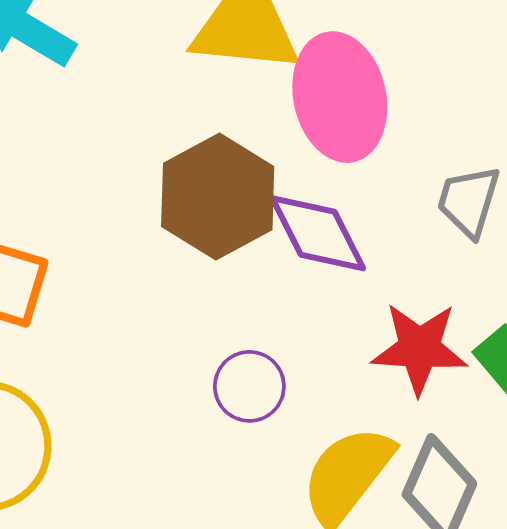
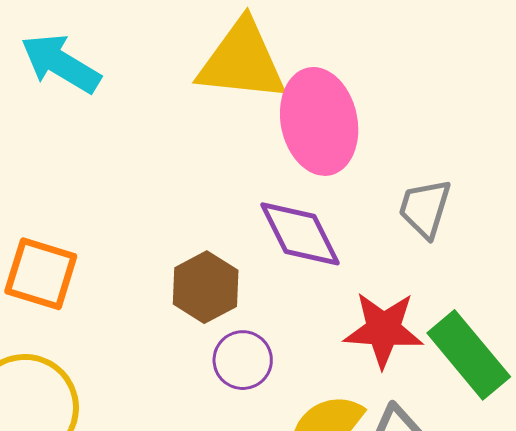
brown hexagon: (218, 197) -> (206, 287), moved, size x0.7

